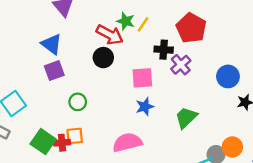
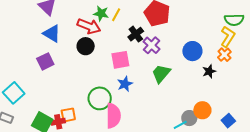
blue triangle: (52, 44) -> (52, 34), moved
black cross: (164, 50) -> (136, 34), turned -35
green circle: (78, 102) -> (100, 98), moved, size x1.5
green trapezoid: (186, 118) -> (161, 74), moved
pink semicircle: (127, 142) -> (113, 116), turned 110

